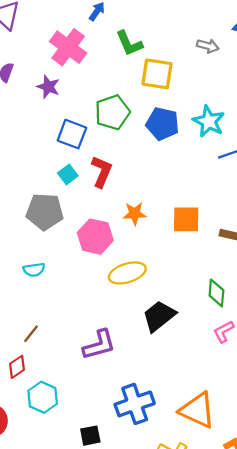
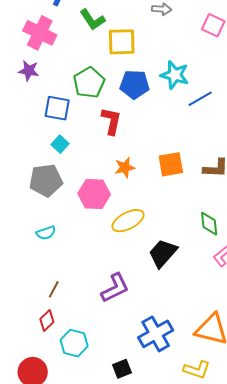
red L-shape: (102, 172) -> (111, 121), moved

